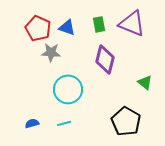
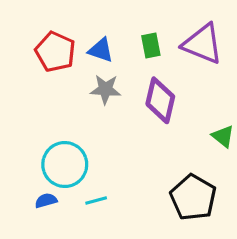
gray star: (51, 52) -> (105, 89), moved
cyan circle: (68, 89) -> (65, 165), moved

